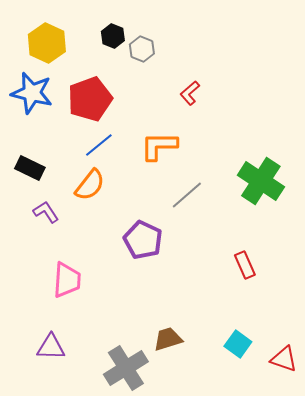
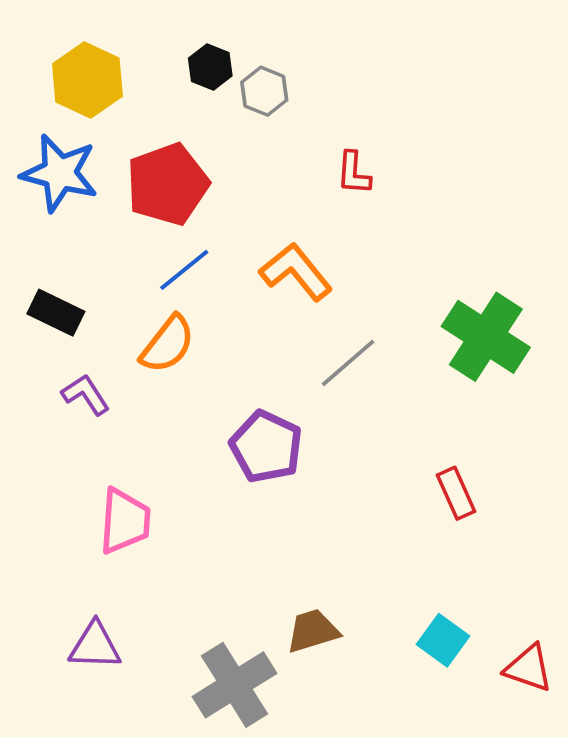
red L-shape: (190, 93) -> (354, 173), turned -45
orange L-shape: (159, 146) -> (296, 272), turned 51

